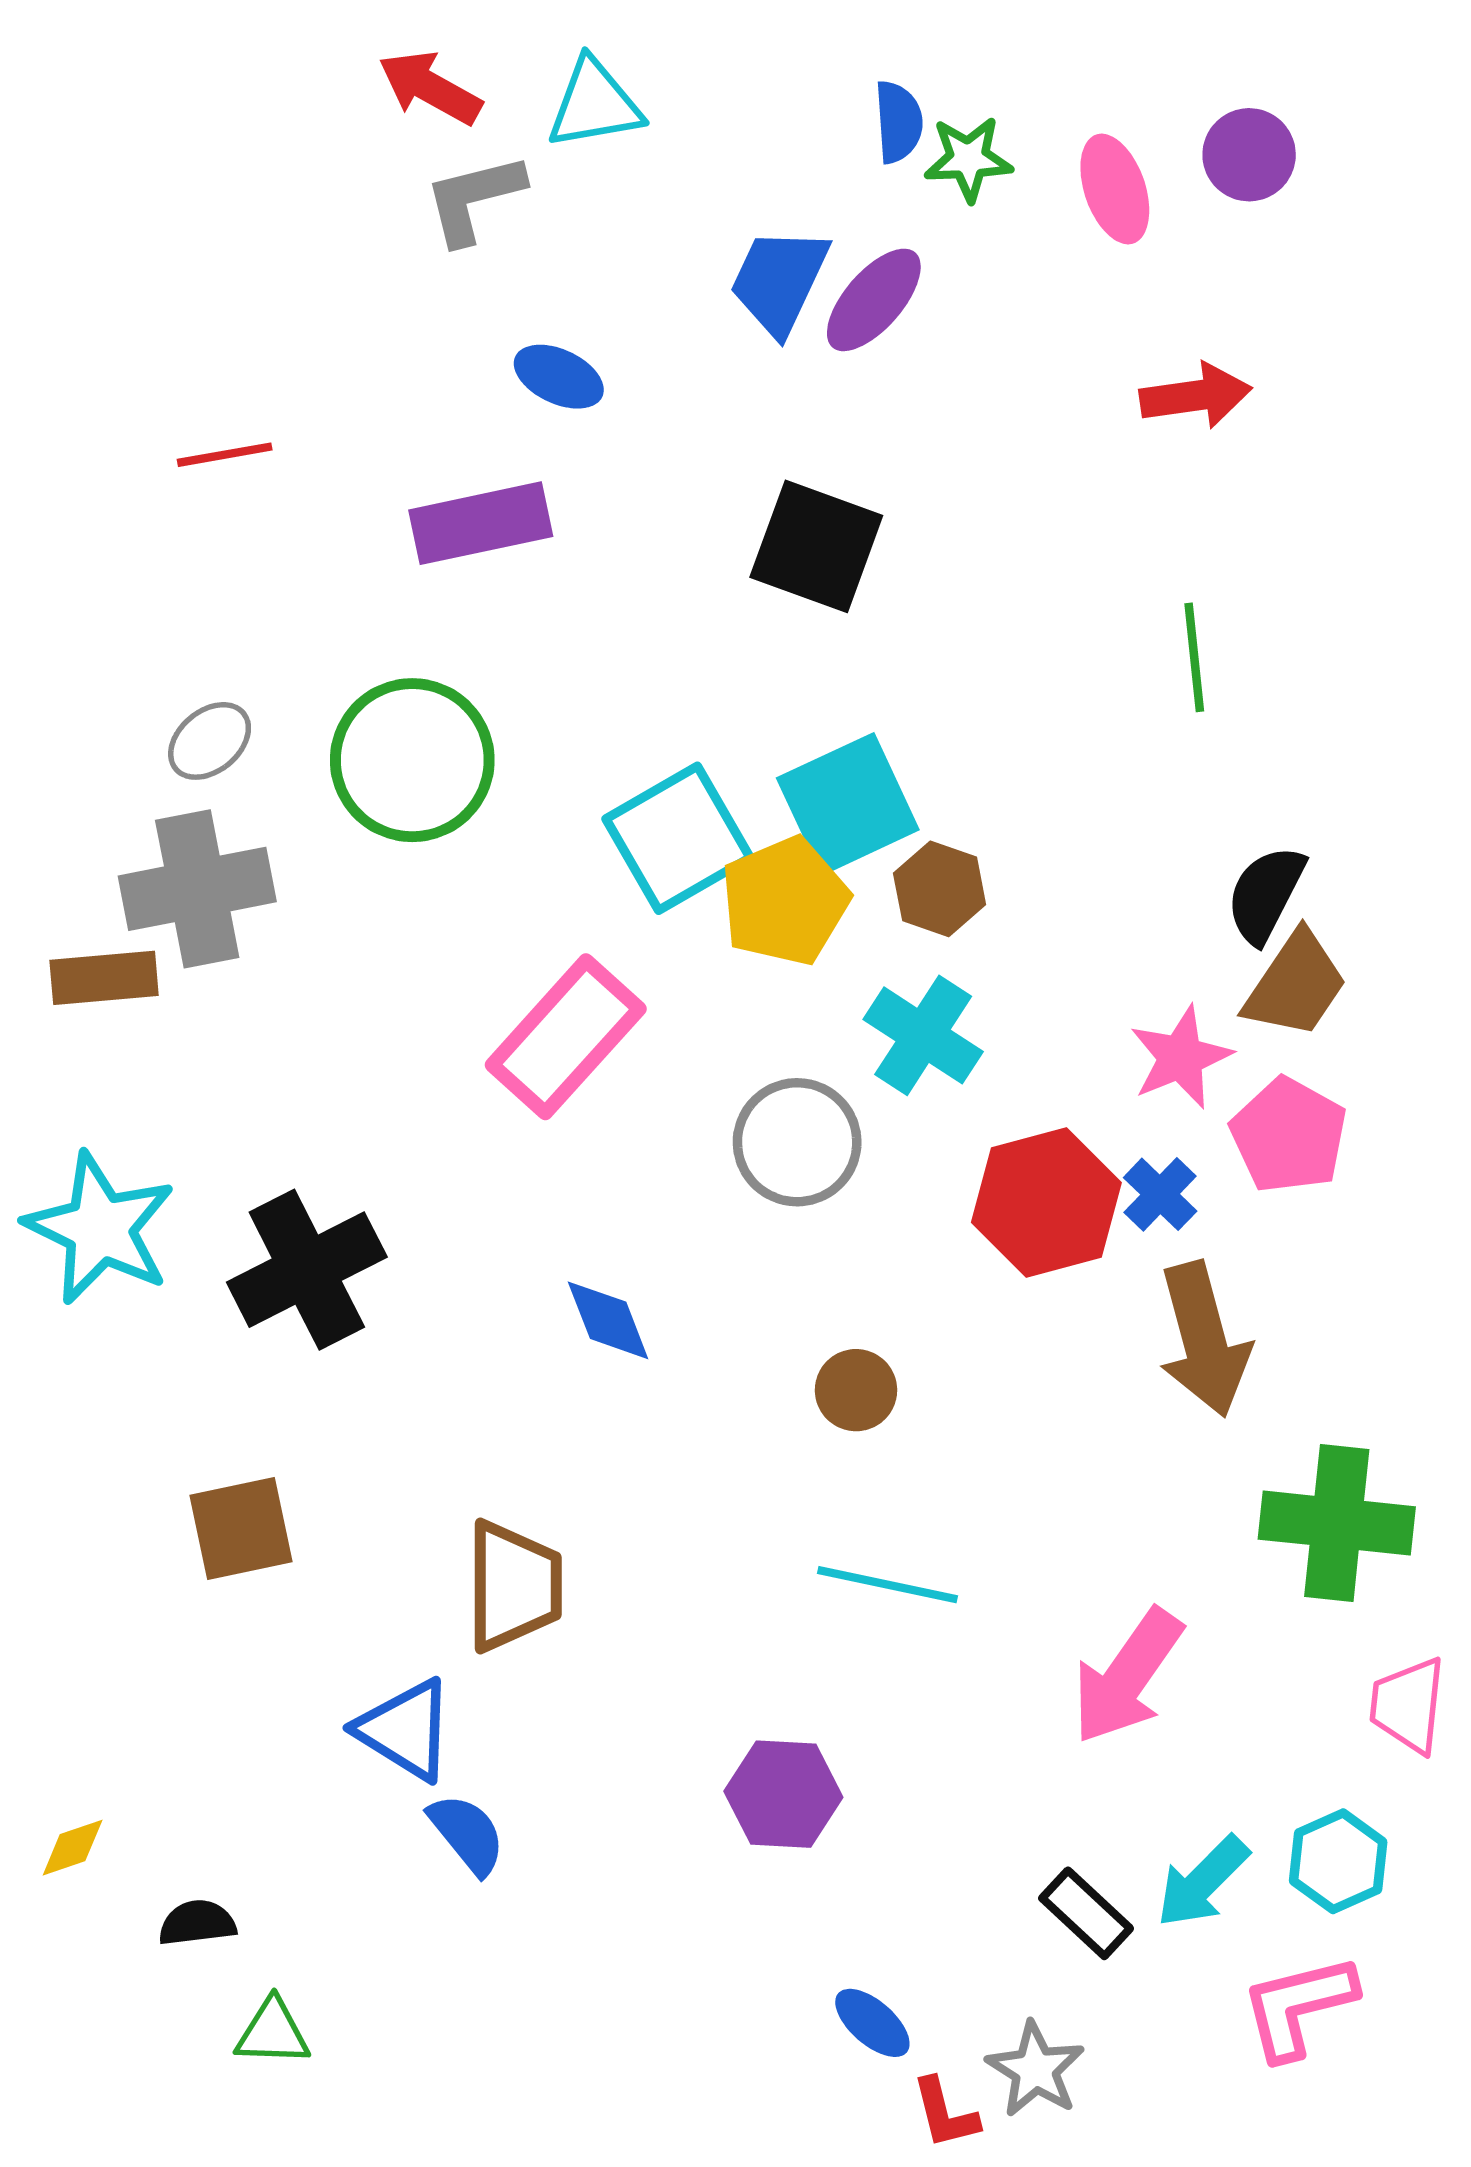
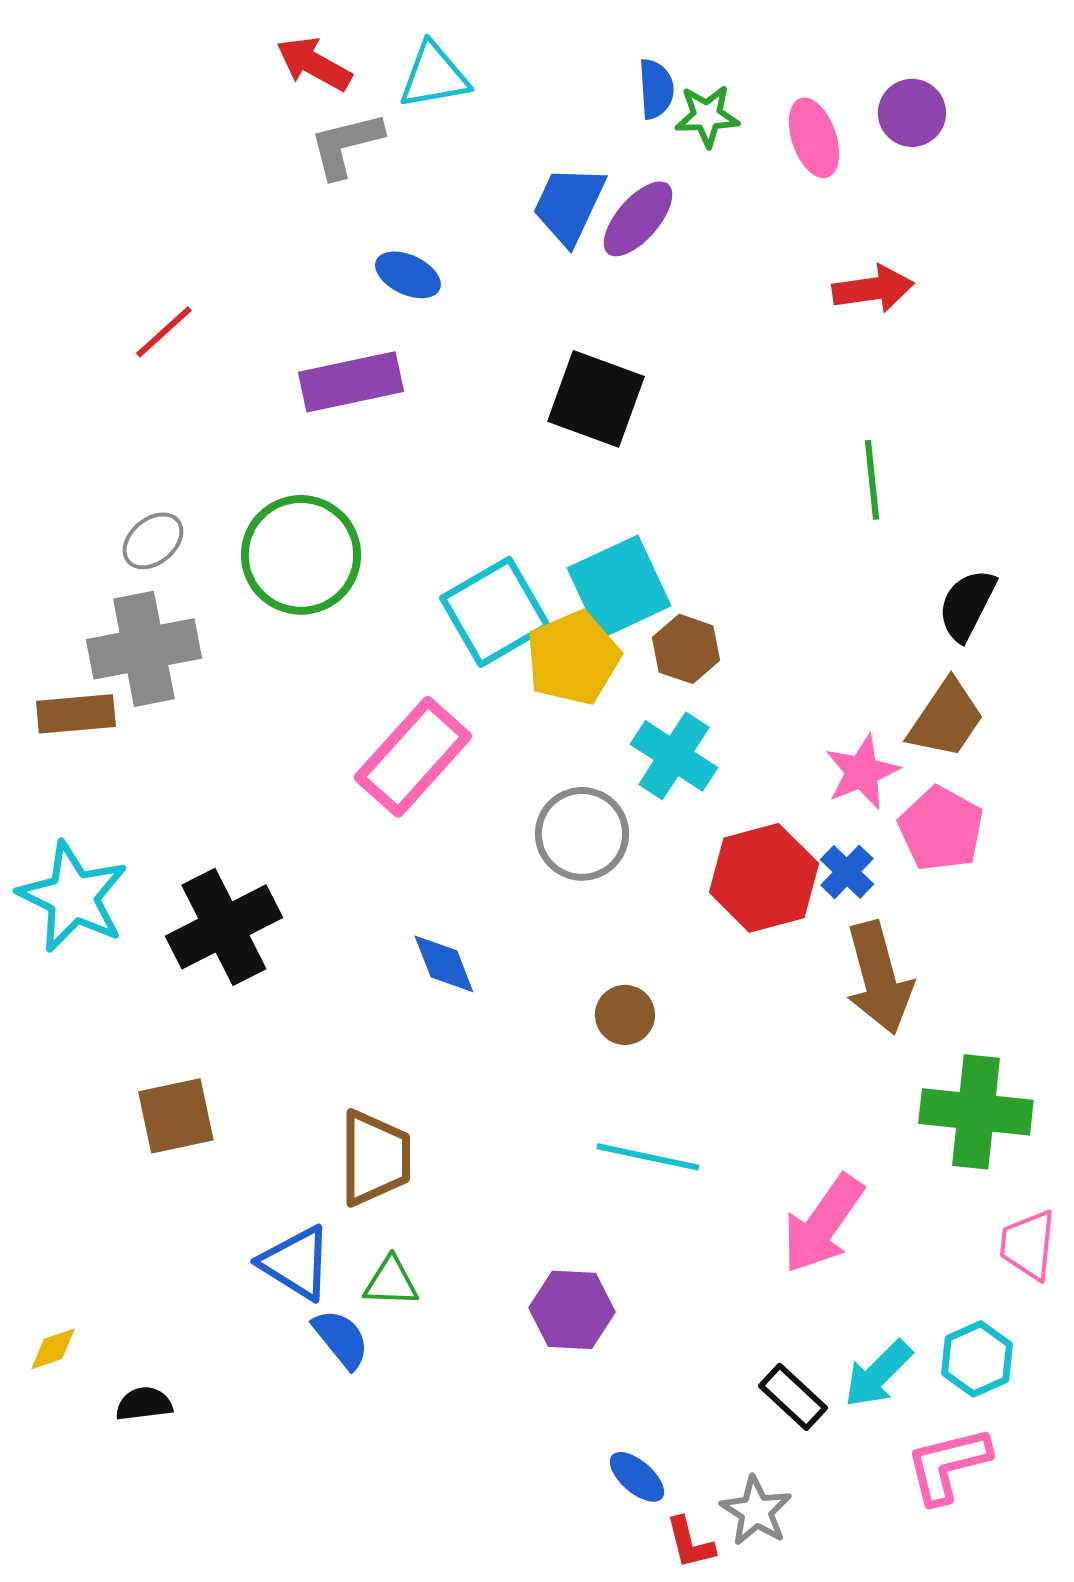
red line: (225, 455) -> (164, 332), turned -32
black semicircle: (1266, 894) -> (967, 605), moved
green triangle: (273, 2032) -> (391, 1282), moved

